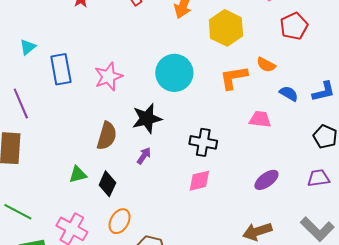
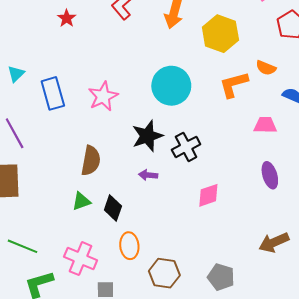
brown semicircle: (107, 136) -> (91, 161), moved
black cross: (203, 142) -> (186, 147), moved, turned -32
purple arrow: (144, 156) -> (148, 175), turned -114
purple ellipse: (266, 180) -> (270, 175), moved, turned -65
orange ellipse: (120, 221) -> (129, 246), turned -30

